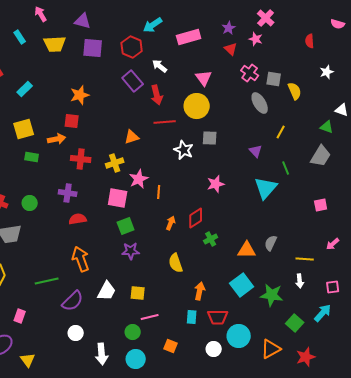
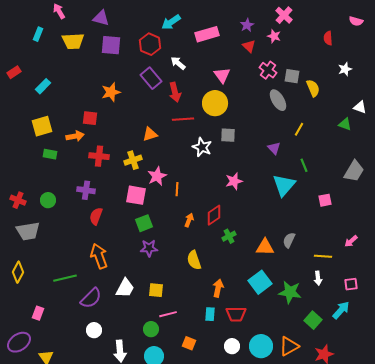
cyan rectangle: (20, 37) -> (38, 34), turned 56
orange star: (80, 95) -> (111, 92), moved
gray trapezoid: (321, 156) -> (354, 171), moved
pink square: (321, 205) -> (325, 200), moved
red semicircle: (78, 219) -> (96, 216), turned -60
cyan circle: (239, 336) -> (261, 346), moved

